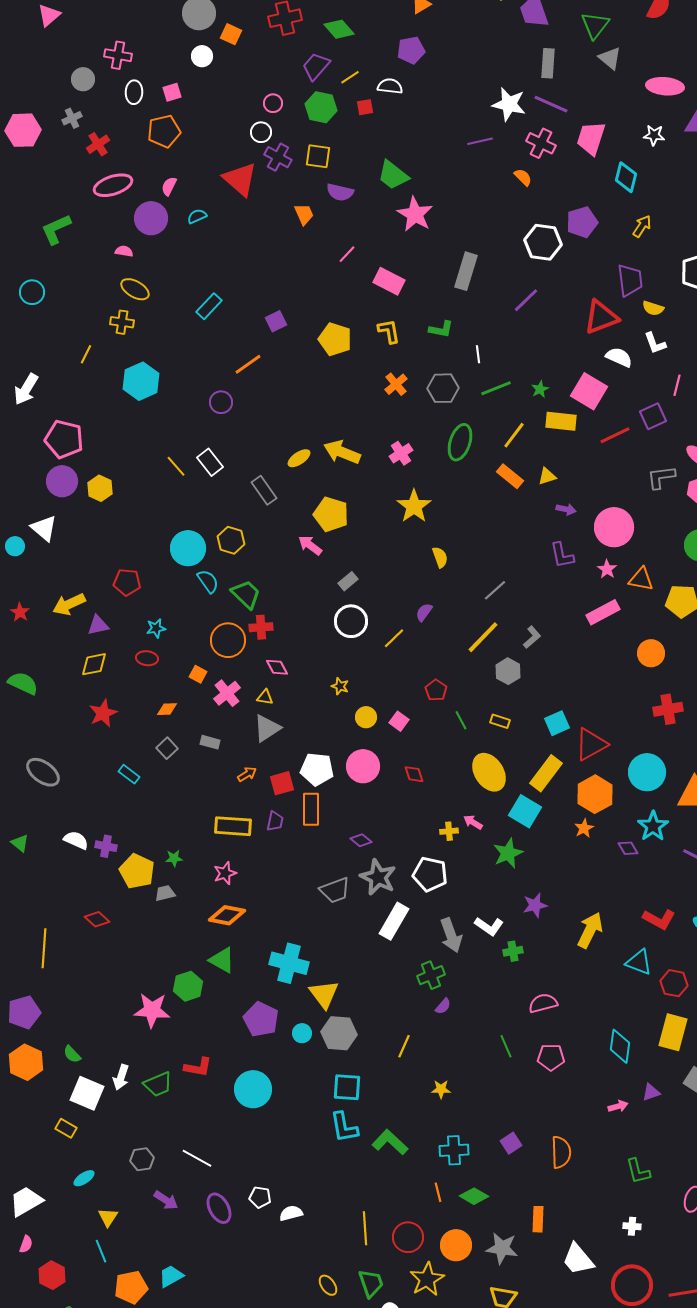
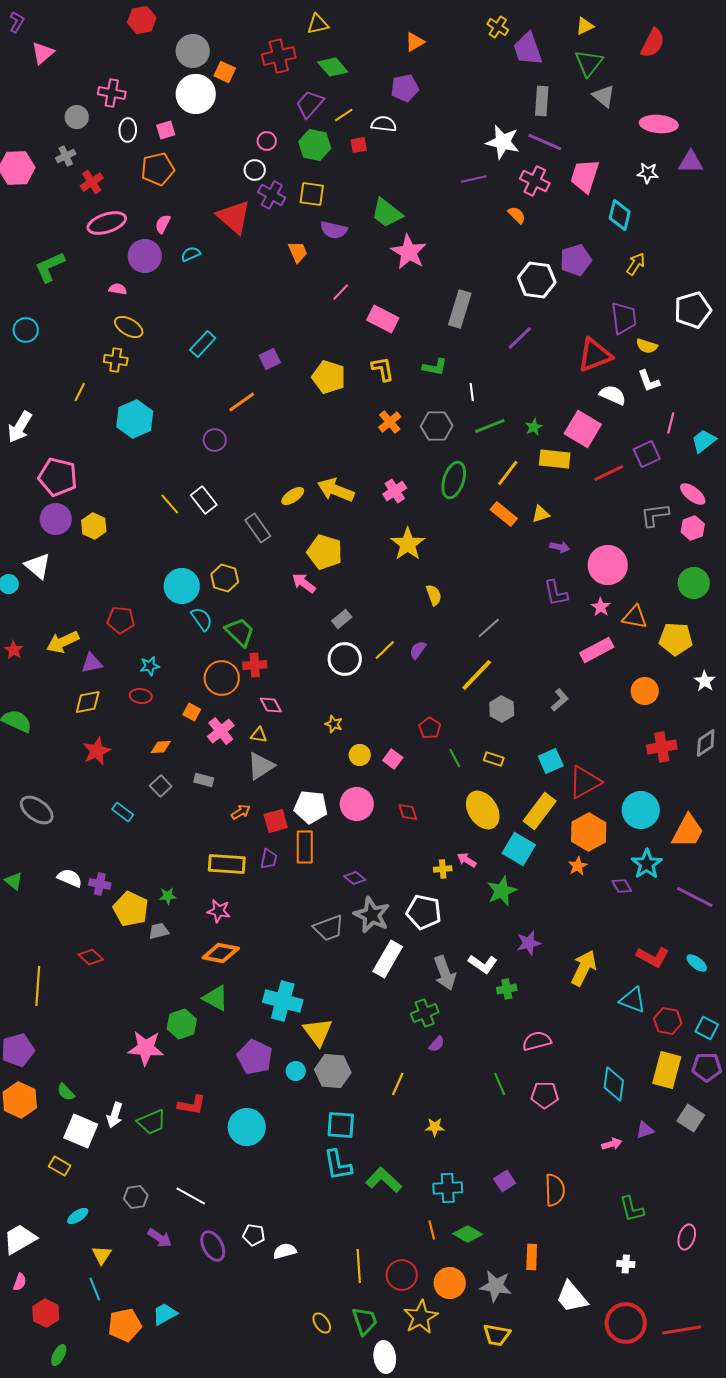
white circle: (202, 56) -> (196, 94), size x1.8
gray L-shape: (532, 637) -> (560, 700), moved
yellow line: (394, 638) -> (385, 650), moved
pink star: (225, 873) -> (219, 911), turned 30

